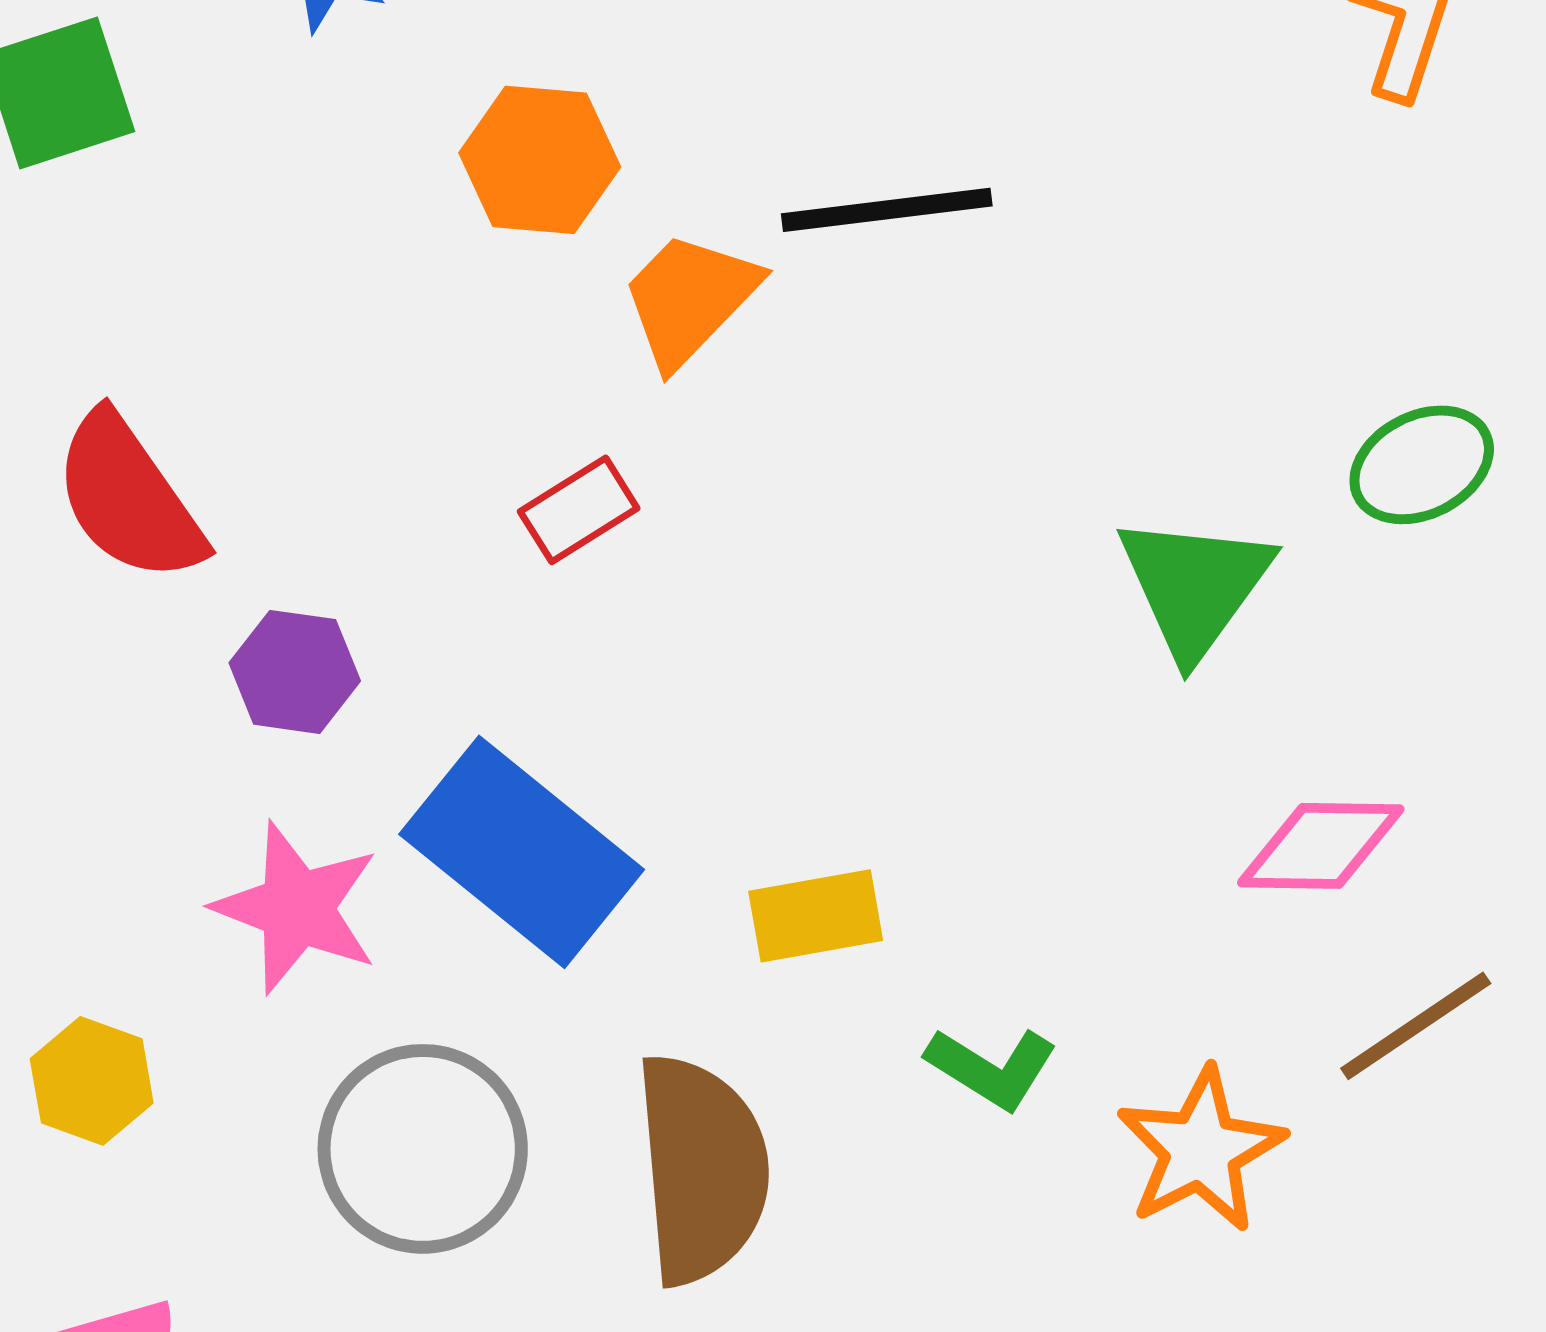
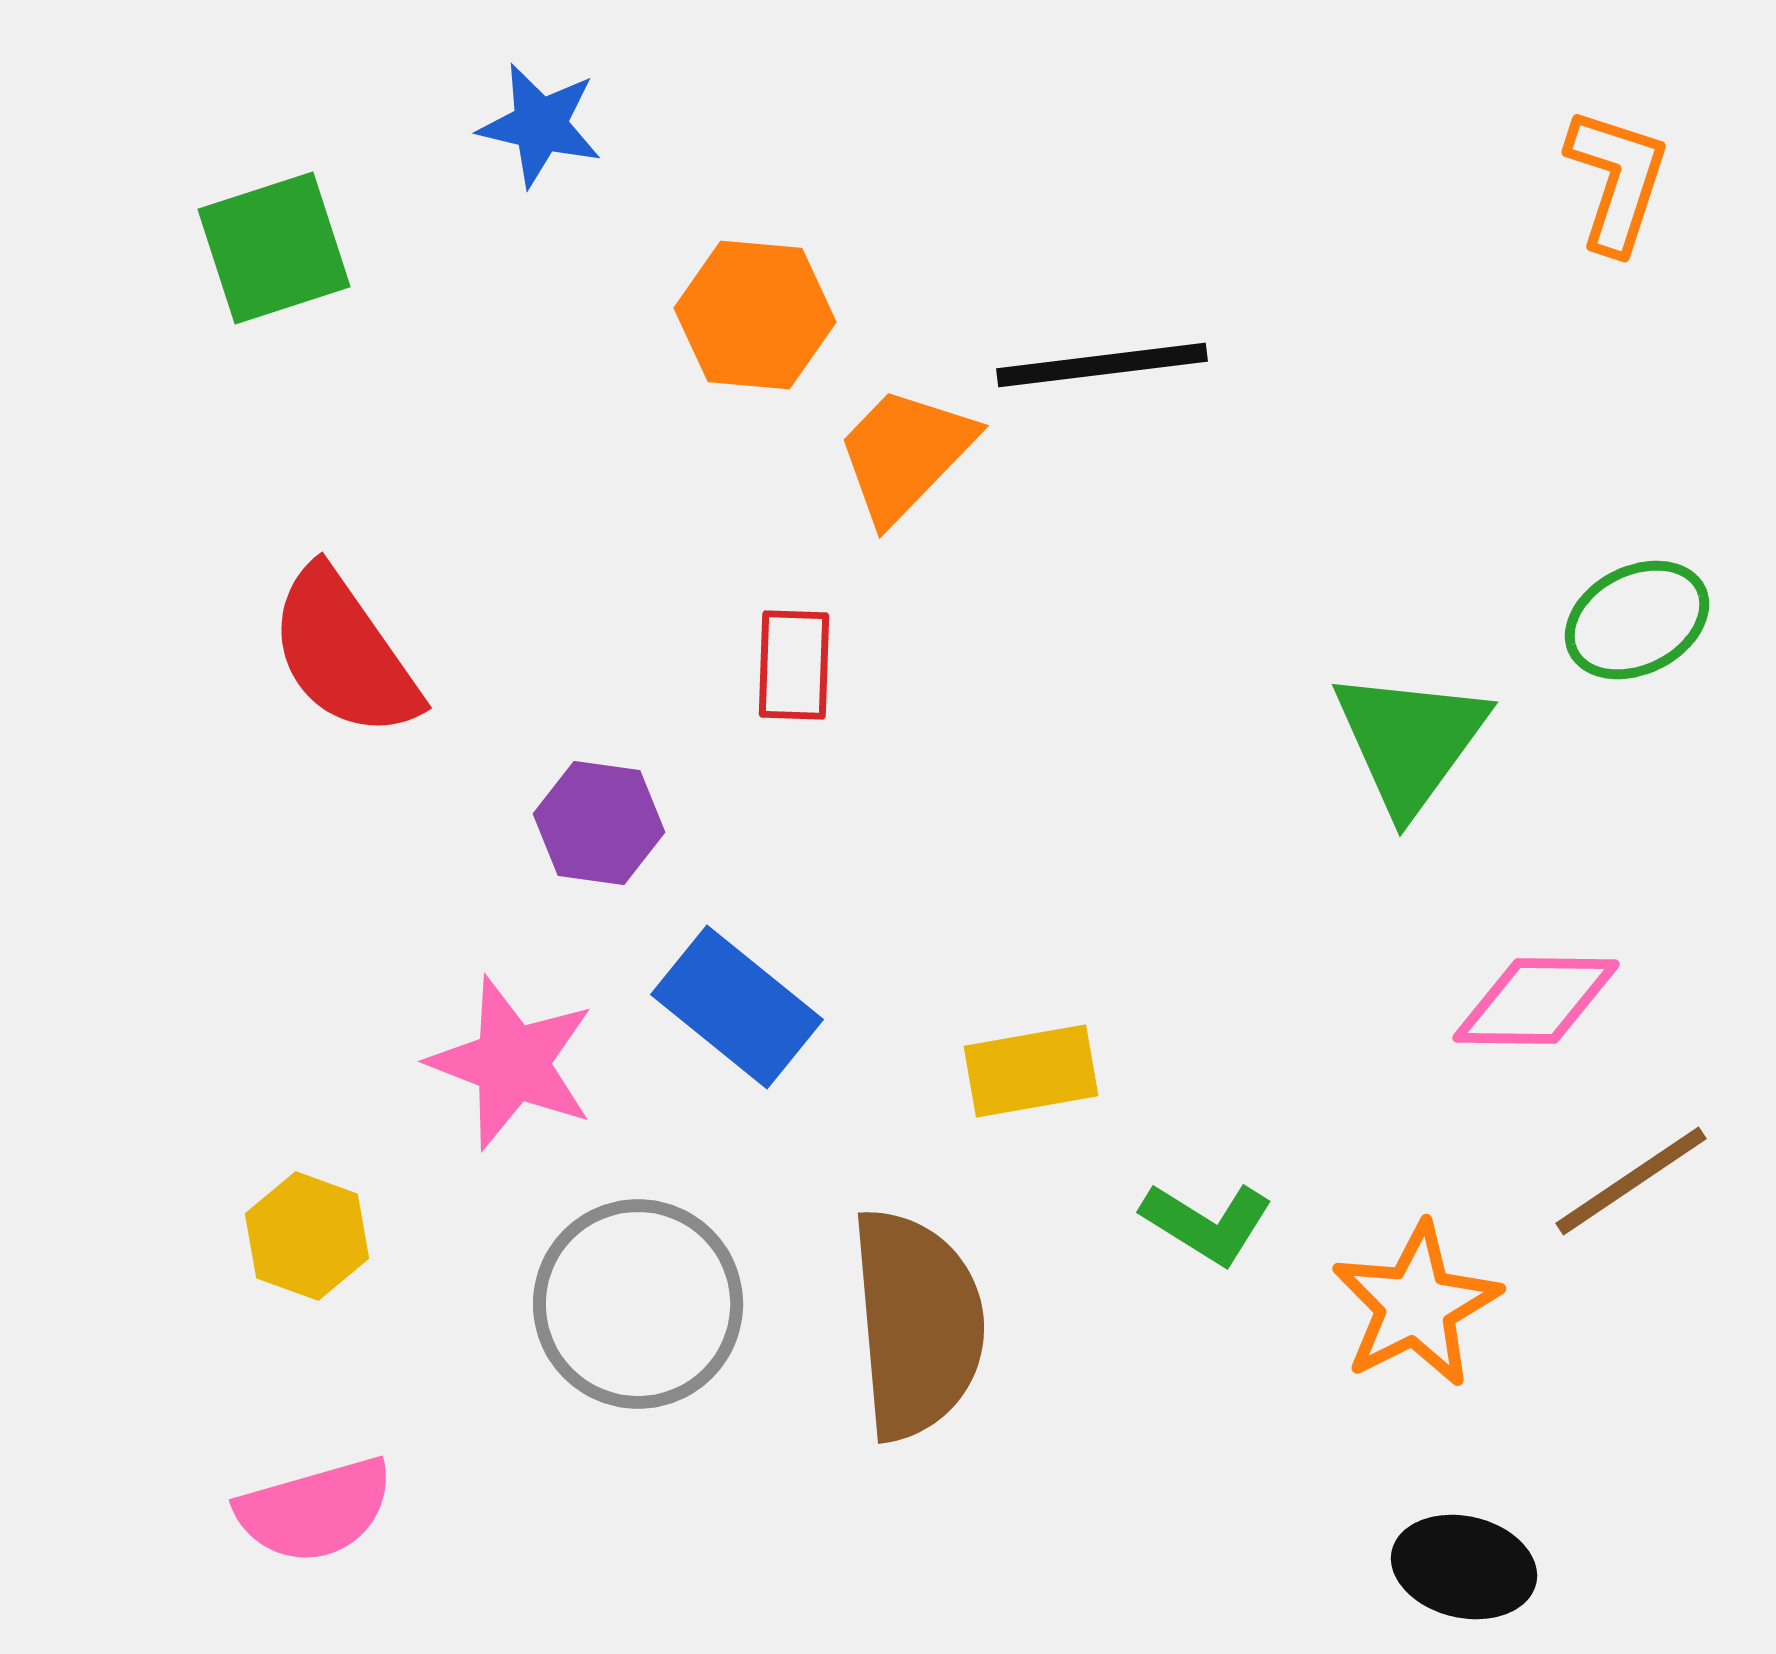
red rectangle: (579, 510) -> (794, 665), turned -56
purple hexagon: (295, 672) -> (599, 823), moved
blue rectangle: (522, 852) -> (737, 1007), size x0.7

